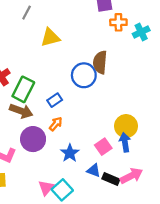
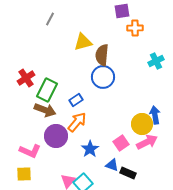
cyan cross: (141, 32) -> (156, 61), moved
yellow triangle: (50, 37) -> (83, 42), moved
brown semicircle: (100, 62) -> (102, 55), moved
orange arrow: (56, 124) -> (77, 122), size x1.5
blue arrow: (125, 142) -> (155, 115), moved
pink arrow: (131, 176) -> (147, 142), moved

